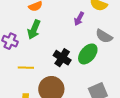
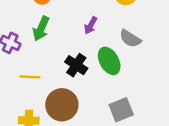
purple arrow: (79, 19) -> (91, 25), moved
green ellipse: (88, 54) -> (109, 61), turned -70

